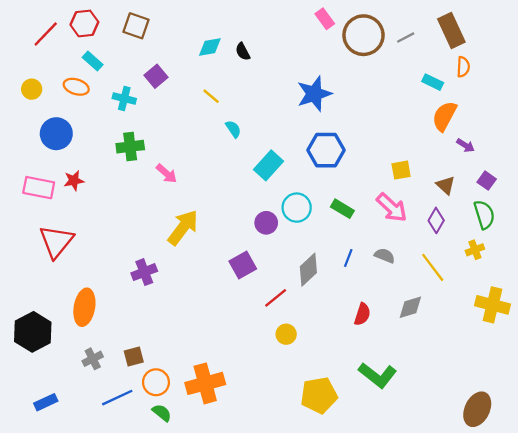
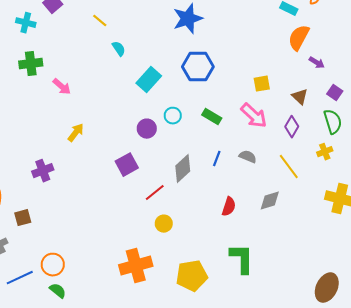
cyan circle: (297, 208) -> (173, 116), size x0.7
yellow arrow: (183, 227) -> (76, 133), size x0.6
brown square: (134, 356) -> (23, 218), moved
green L-shape: (378, 375) -> (242, 259), turned -128
orange cross: (205, 383) -> (136, 266), moved

